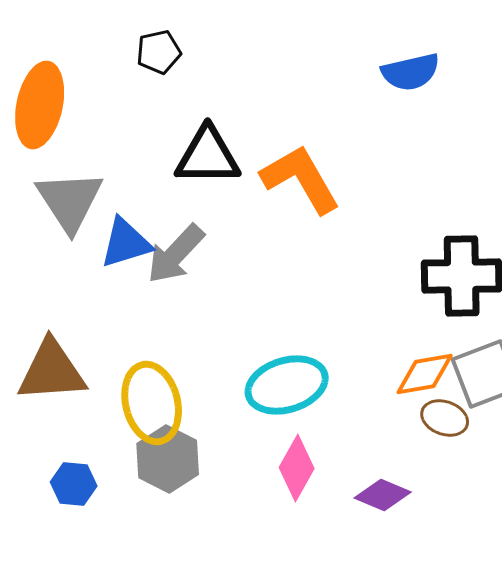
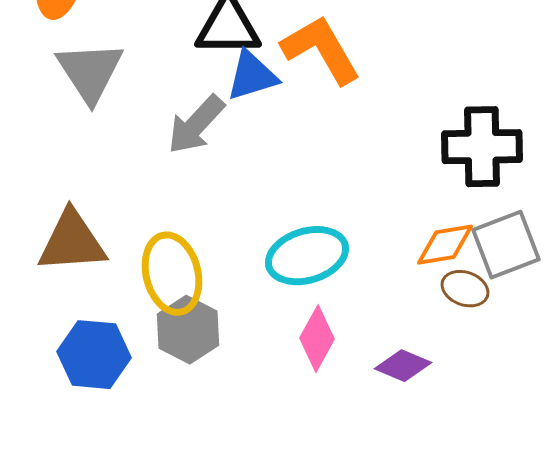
blue triangle: (126, 243) -> (252, 76), moved
blue hexagon: (74, 484) -> (94, 355), size x1.6

